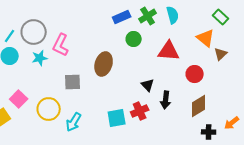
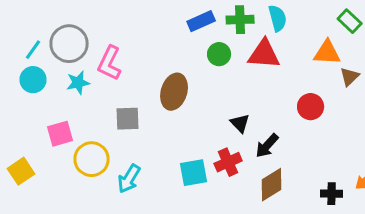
green cross: (148, 16) -> (240, 20), turned 30
orange triangle: (206, 38) -> (327, 53), turned -36
red triangle: (169, 51) -> (264, 54), moved
pink square: (19, 99) -> (60, 134), moved, turned 30
black arrow: (166, 100) -> (267, 146), turned 36
brown diamond: (199, 106) -> (272, 185), moved

